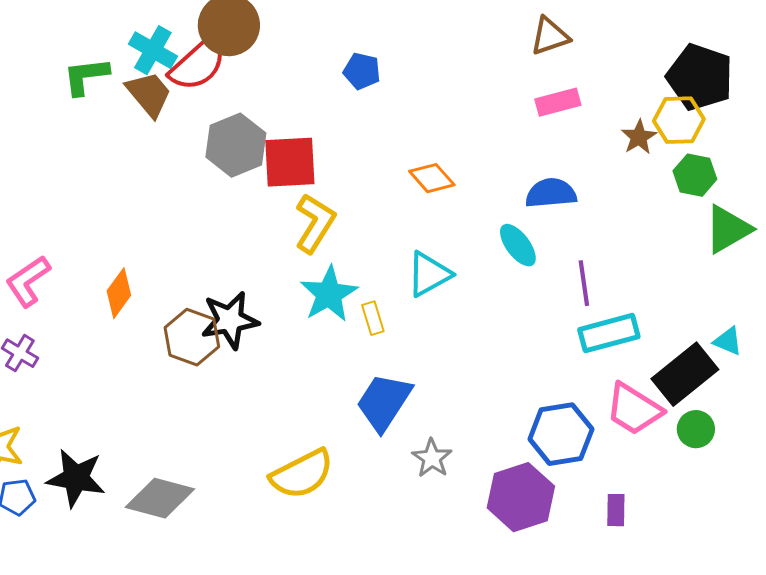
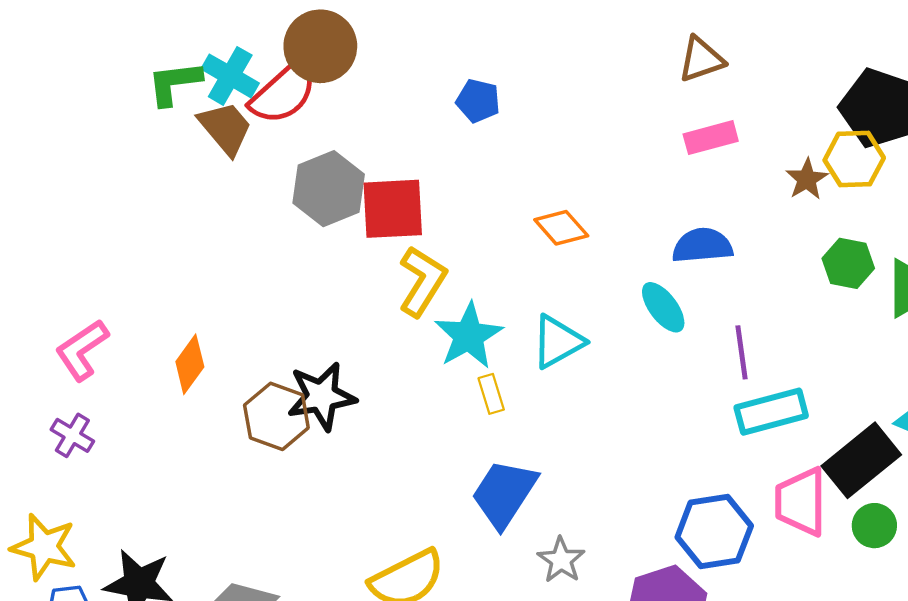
green L-shape: (86, 76) -> (174, 83), moved
green hexagon: (695, 175) -> (848, 263), moved
cyan star: (329, 294) -> (469, 336), moved
pink trapezoid: (634, 409) -> (801, 502), turned 58

